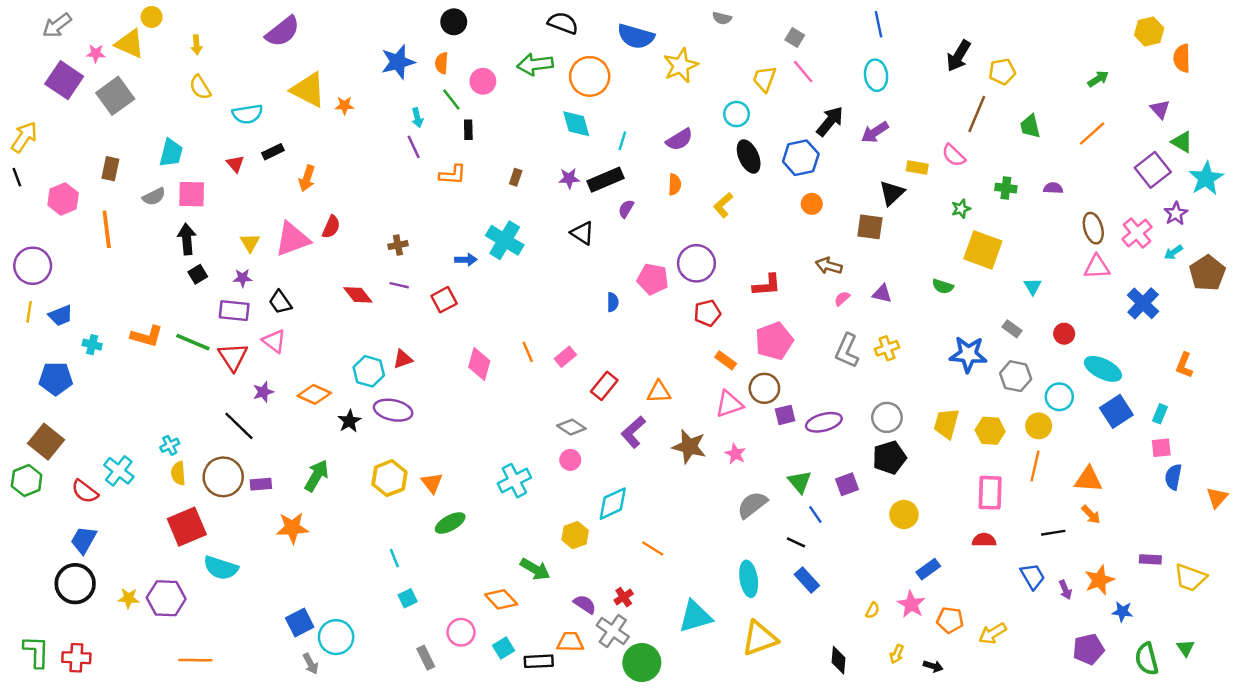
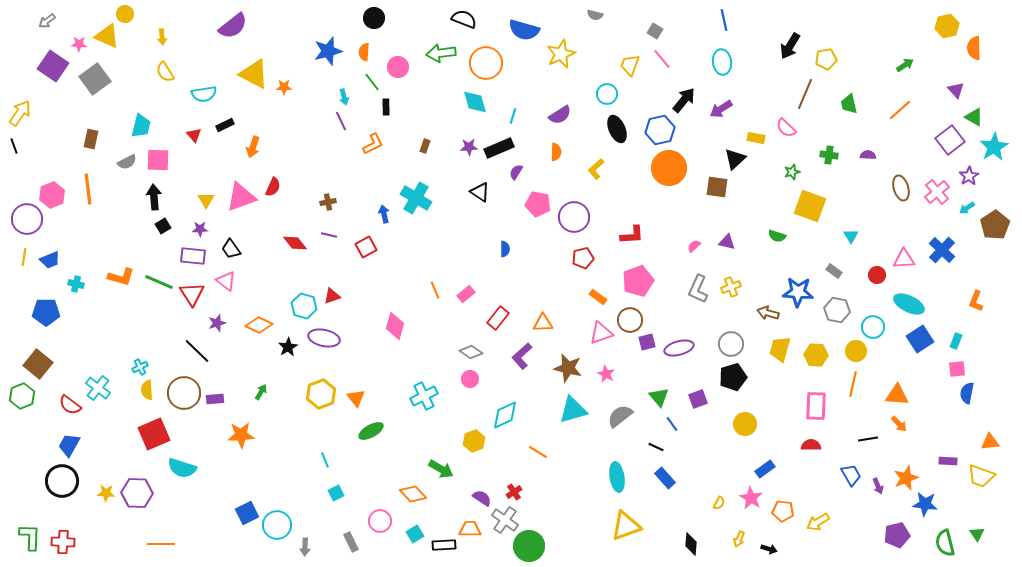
gray arrow: (57, 25) -> (47, 21), size x0.7
orange L-shape: (453, 175) -> (373, 144), turned -30
pink hexagon: (63, 199) -> (52, 195), moved
orange circle: (812, 204) -> (669, 168), size x2.0
blue arrow: (466, 260) -> (384, 214), turned -102
brown arrow: (829, 266) -> (768, 313), moved
pink triangle: (1097, 267) -> (904, 259), moved
pink pentagon: (653, 279) -> (538, 204), moved
pink diamond: (479, 364) -> (395, 326), moved
green arrow: (317, 476) -> (261, 392), size x0.6
orange triangle: (1217, 498) -> (990, 442), moved, turned 42
blue star: (1122, 612) -> (925, 504), size x1.4
cyan triangle: (695, 616) -> (573, 410), moved
gray arrow: (311, 664) -> (305, 547), moved, turned 30

